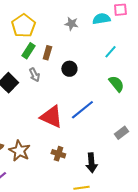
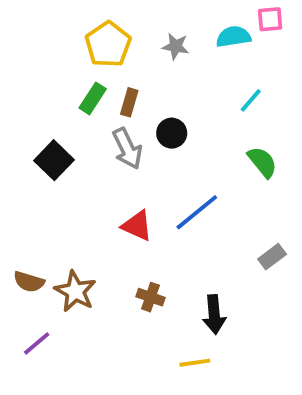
yellow pentagon: (23, 26) -> (108, 44), moved
gray arrow: (34, 75) -> (127, 149), moved, size x1.5
red triangle: (51, 117) -> (137, 226), size x0.7

